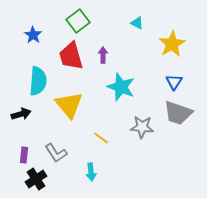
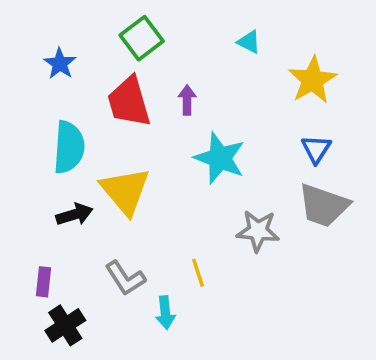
black arrow: (21, 114) -> (74, 215), moved
yellow line: (101, 138) -> (198, 273), moved, turned 35
gray L-shape: (56, 153) -> (125, 278), moved

